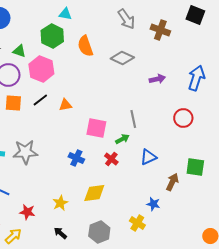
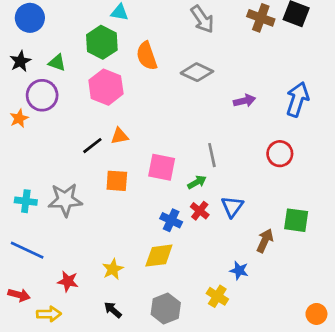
brown cross: (160, 30) -> (261, 18), moved
pink hexagon: (41, 69) -> (106, 87), moved
black line: (40, 100) -> (92, 146), moved
orange square: (13, 103) -> (117, 181), moved
blue triangle: (148, 157) -> (232, 207), turned -30
blue cross: (76, 158) -> (171, 220), moved
red cross: (111, 159) -> (200, 211), moved
yellow arrow: (13, 236) -> (49, 314), turned 42

